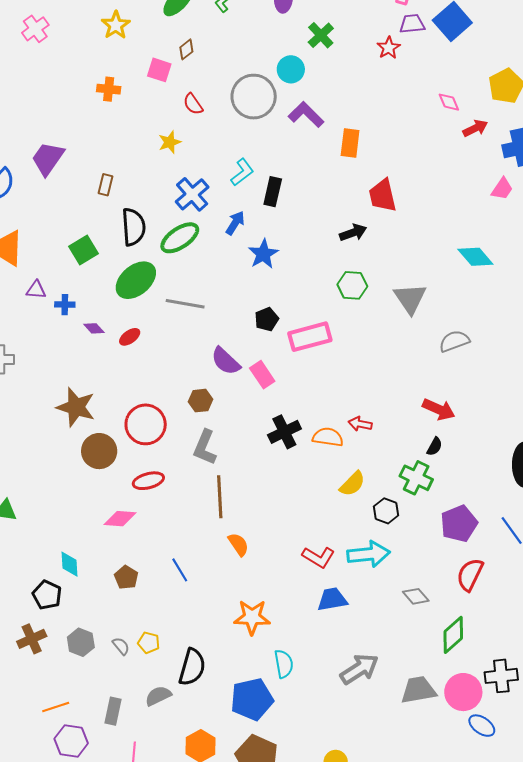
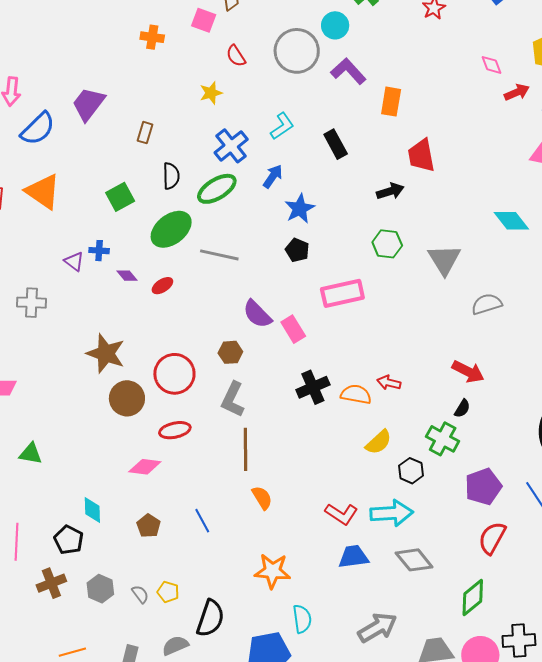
black rectangle: (273, 192) -> (336, 144), moved, turned -44
black semicircle: (133, 227) -> (171, 176), size x0.7
purple triangle: (36, 290) -> (74, 261), moved, turned 30
black pentagon: (267, 319) -> (297, 250), moved, turned -30
gray diamond: (416, 596) -> (414, 560), moved, size x1.4

